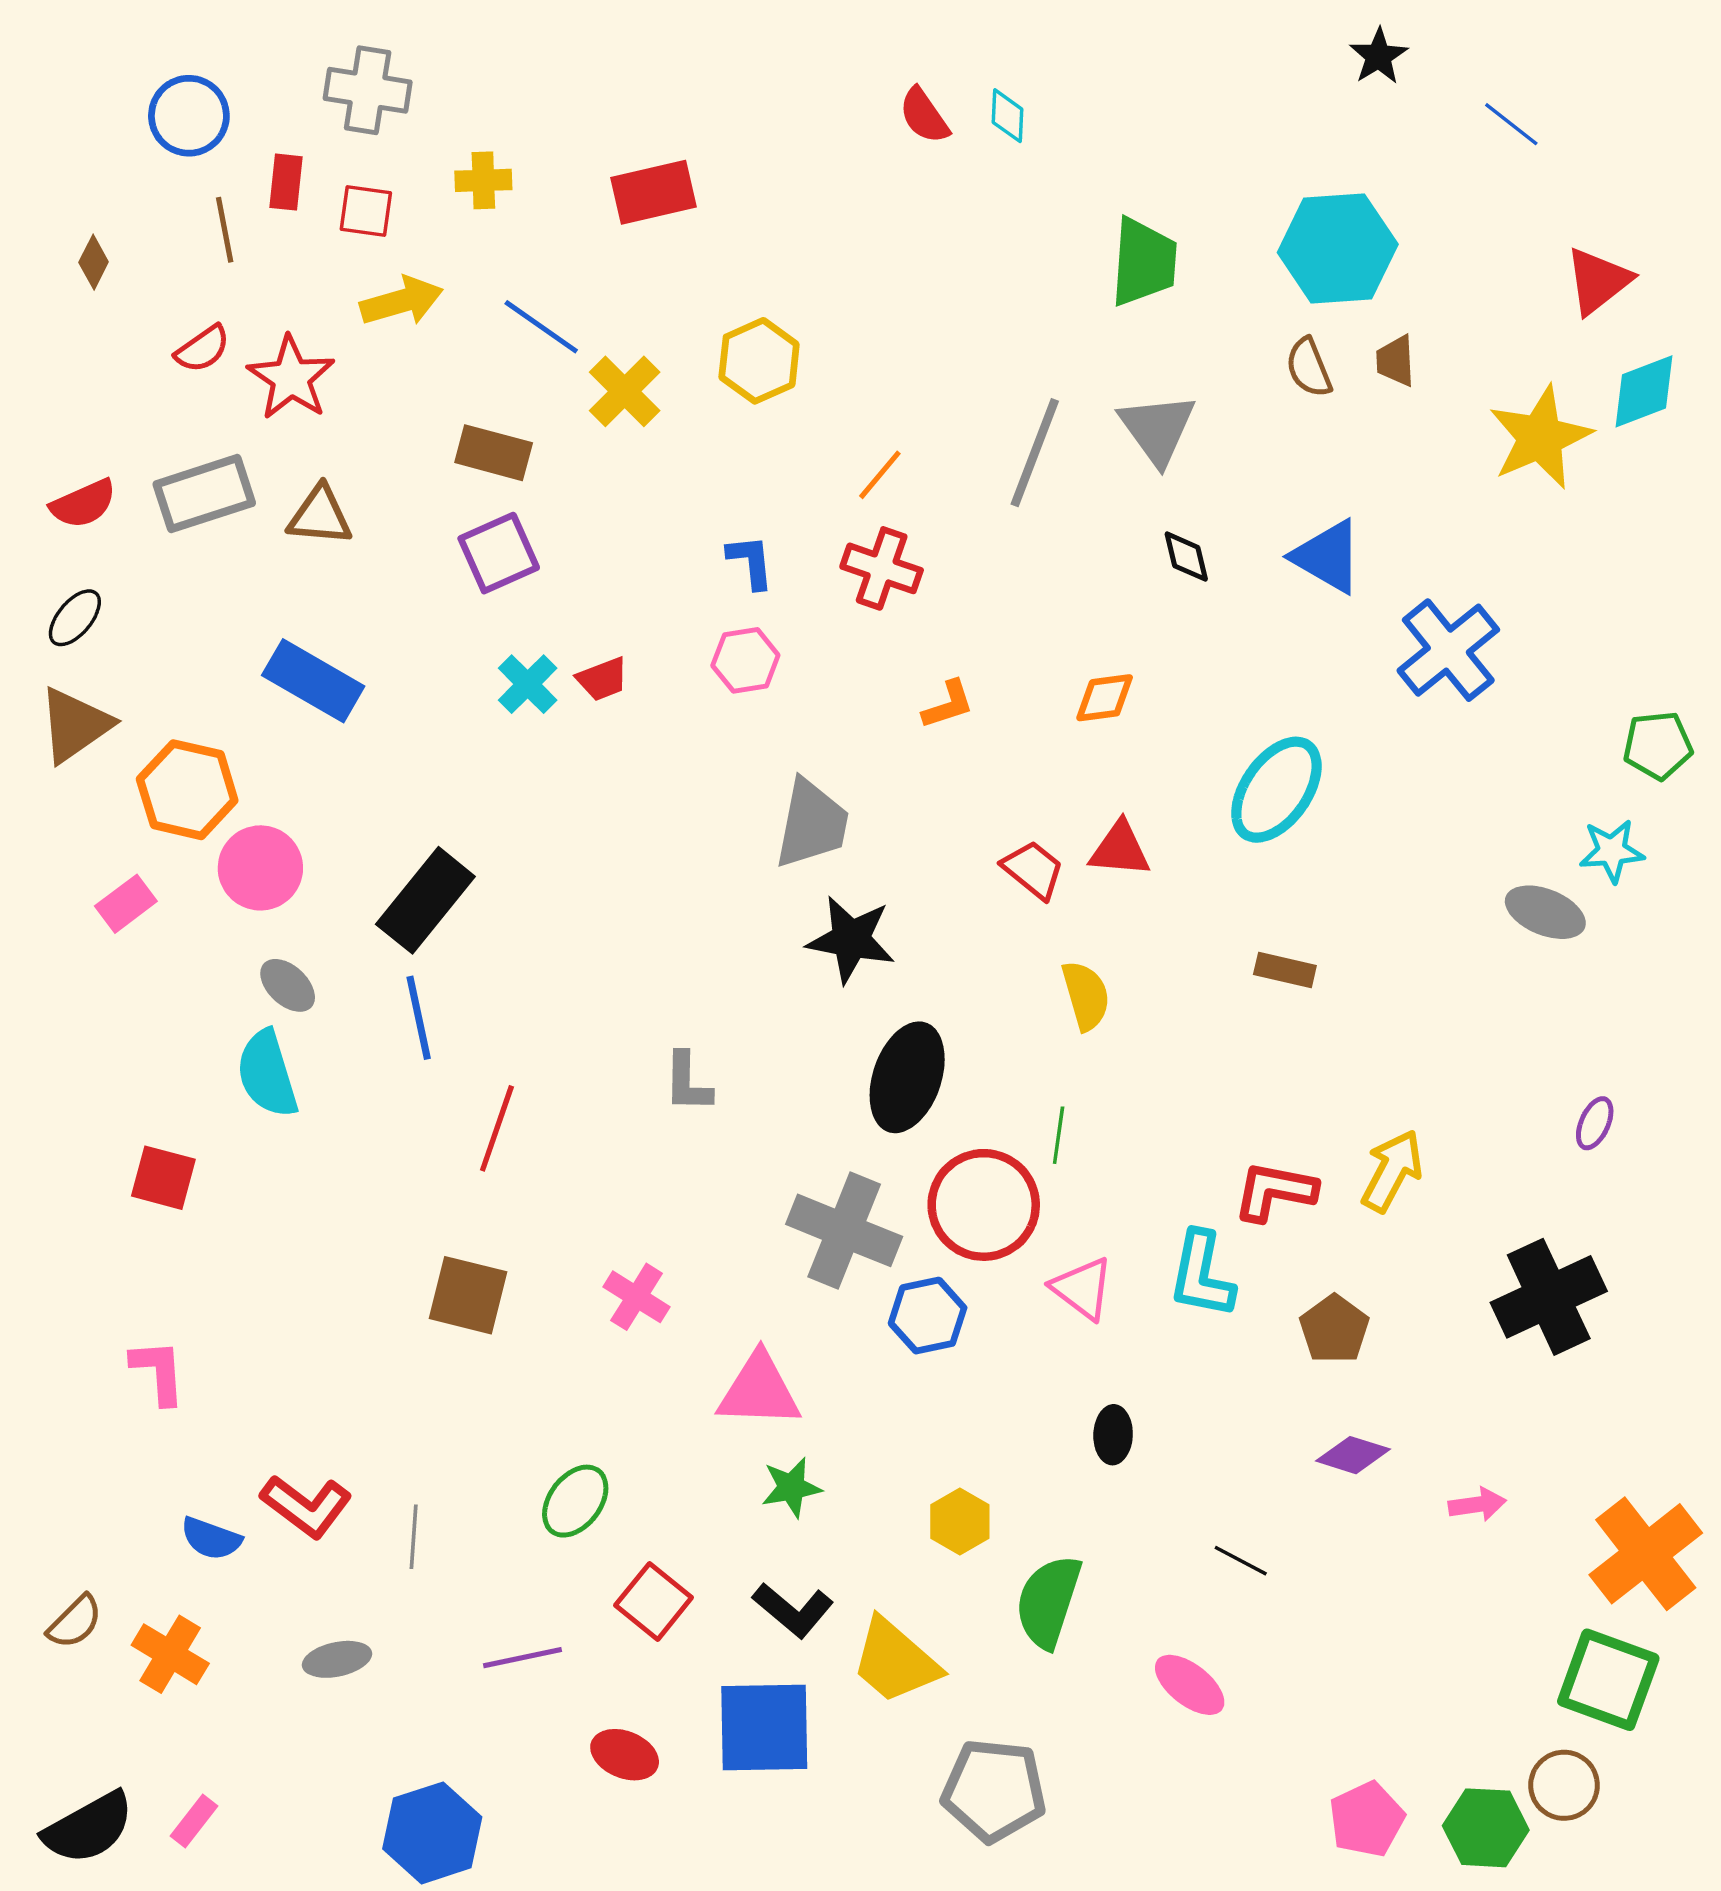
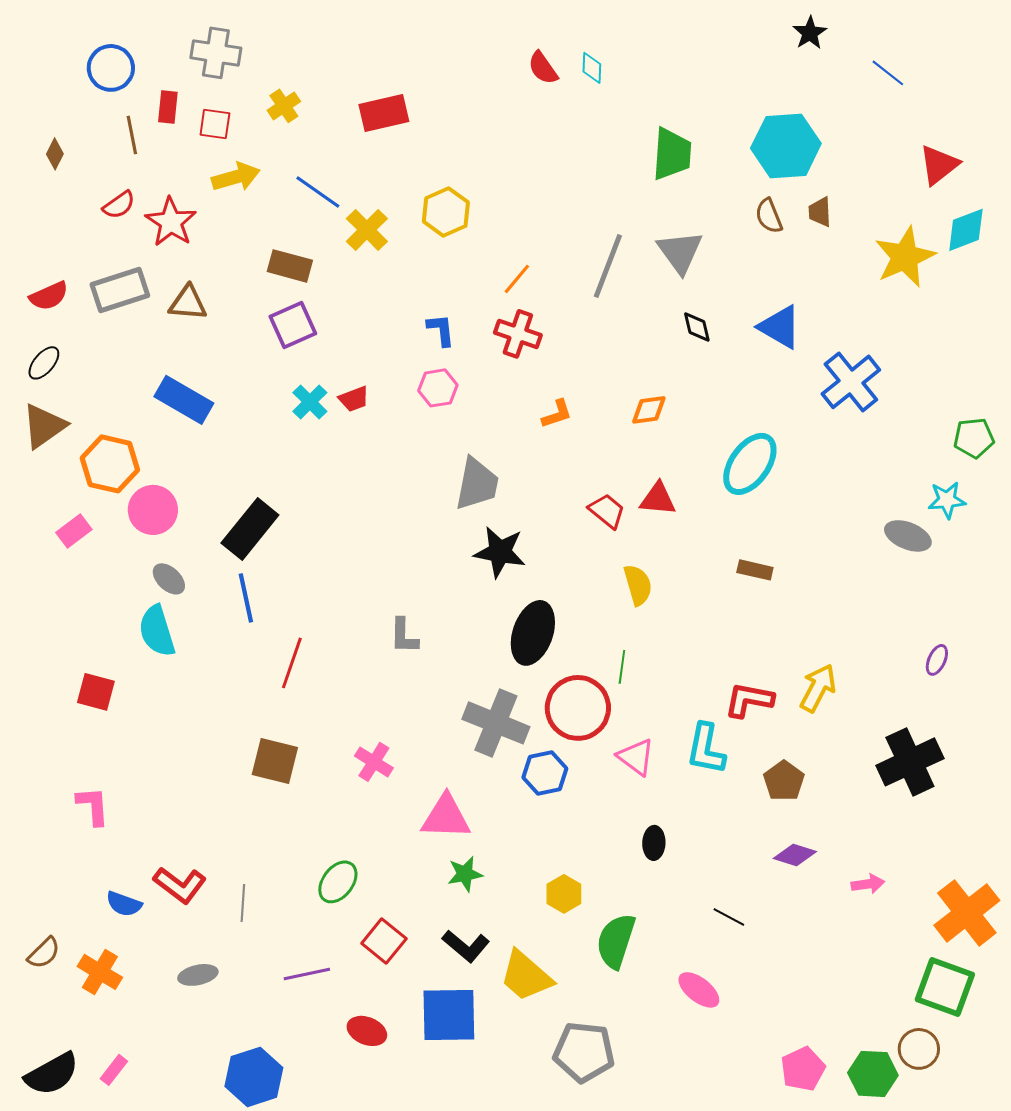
yellow cross: (483, 180) -> (284, 106), turned -32

